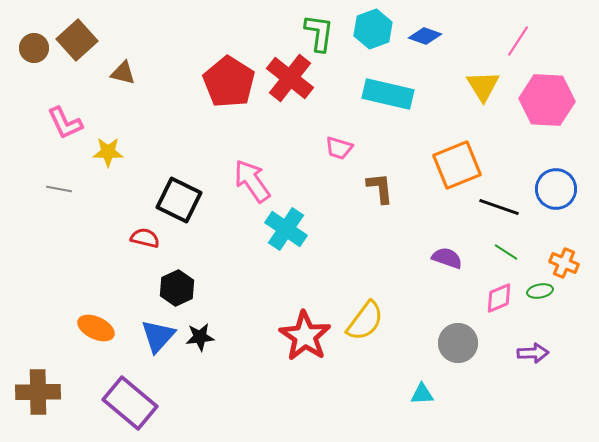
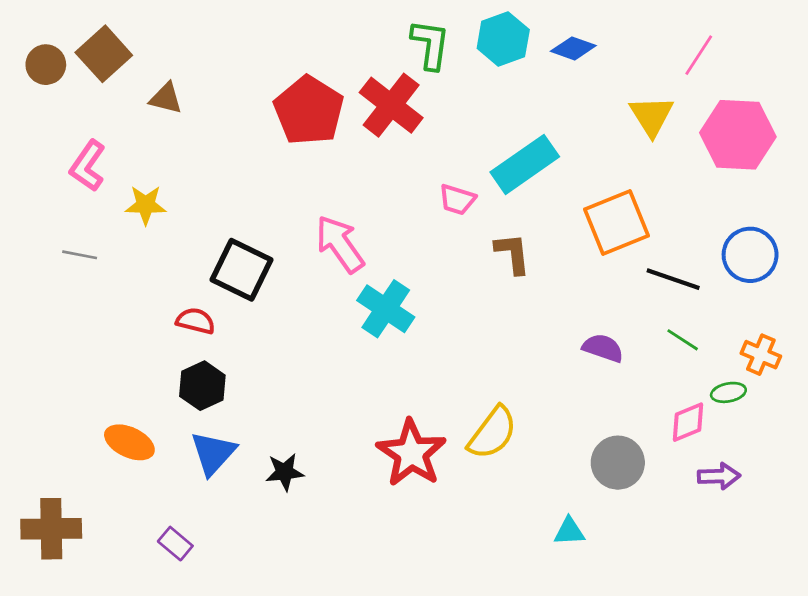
cyan rectangle: (388, 94) -> (525, 164), moved, turned -48
pink L-shape: (65, 123) -> (88, 166), turned 60
black hexagon: (177, 288) -> (202, 386), moved
pink diamond: (499, 298) -> (688, 422), moved
black star: (200, 337) -> (285, 472), moved
purple rectangle: (130, 403) -> (175, 544), size x0.5

